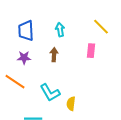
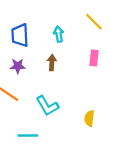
yellow line: (101, 27) -> (94, 22), moved
yellow semicircle: (71, 104) -> (89, 118), moved

